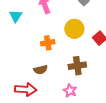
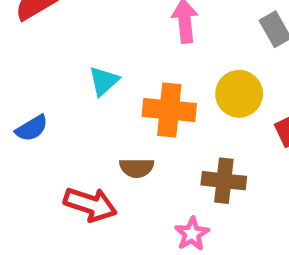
cyan triangle: (16, 16) -> (104, 81), moved
orange cross: (48, 43) -> (169, 110), size x1.5

